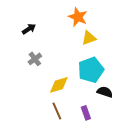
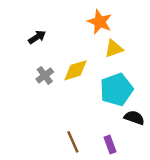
yellow diamond: (59, 85) -> (75, 70), moved

